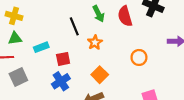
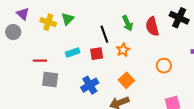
green triangle: (15, 38) -> (68, 19), moved, turned -40
red square: (63, 59) -> (97, 54), moved
gray square: (18, 77) -> (50, 80), turned 30

